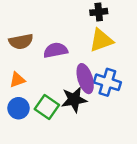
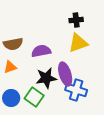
orange triangle: (17, 80) -> (10, 67), moved
blue cross: (107, 82) -> (76, 90), moved
black star: (74, 100) -> (46, 78), moved

